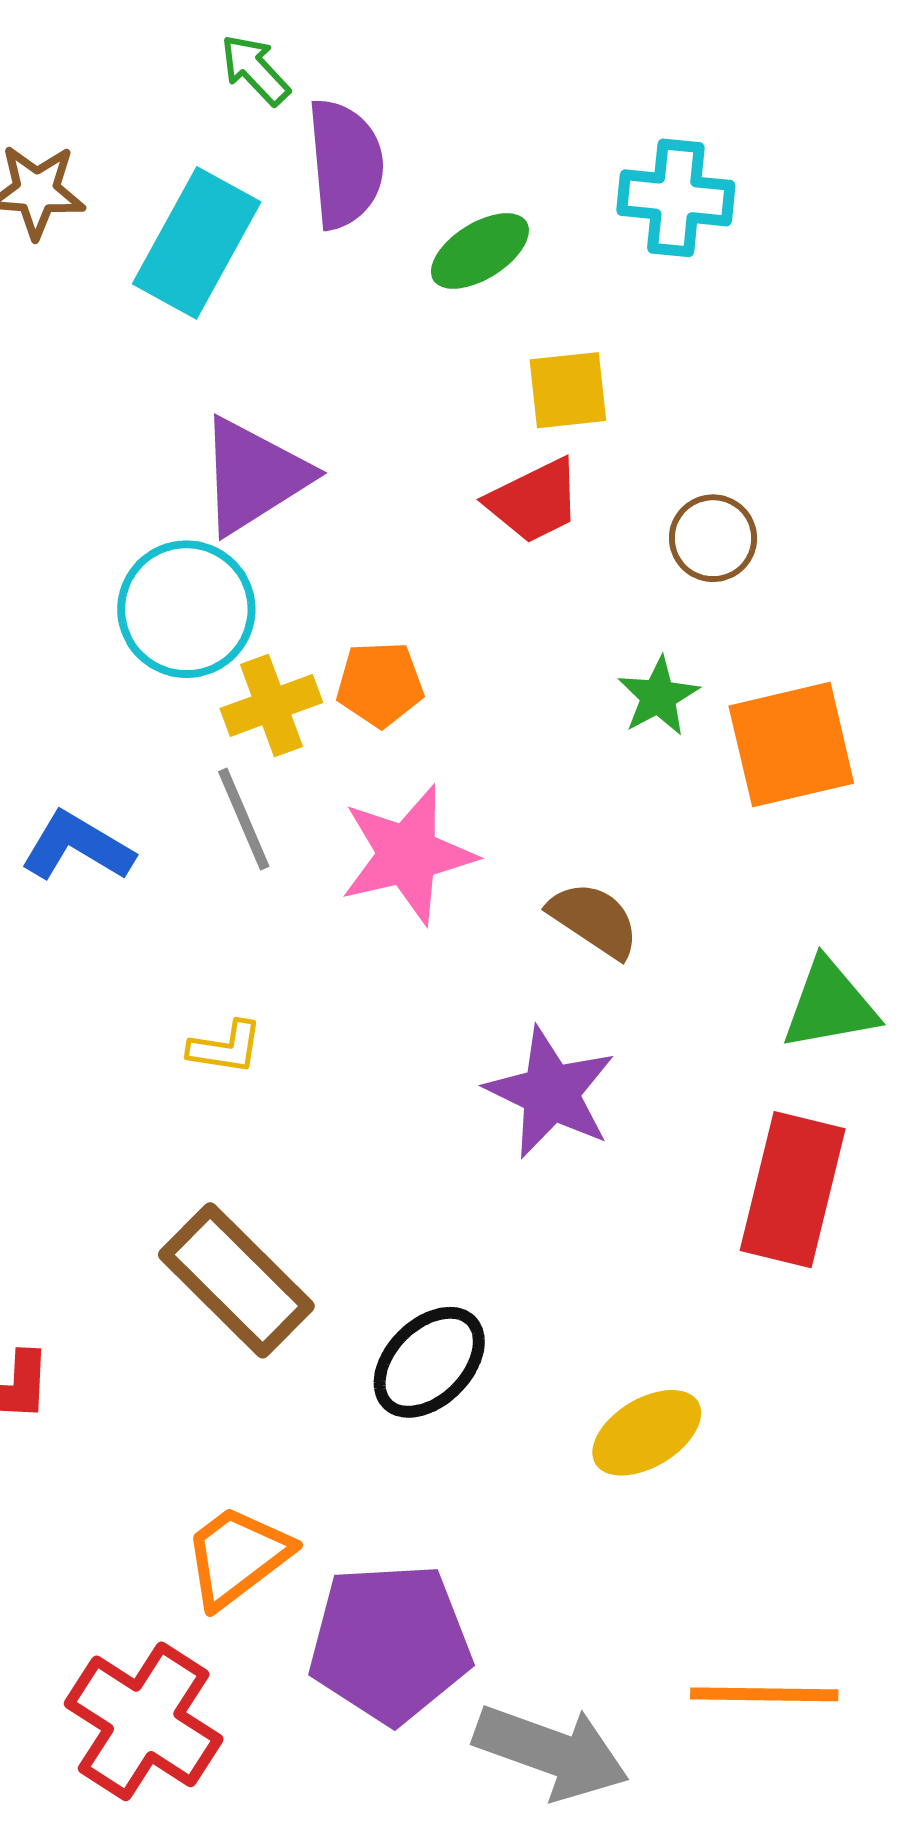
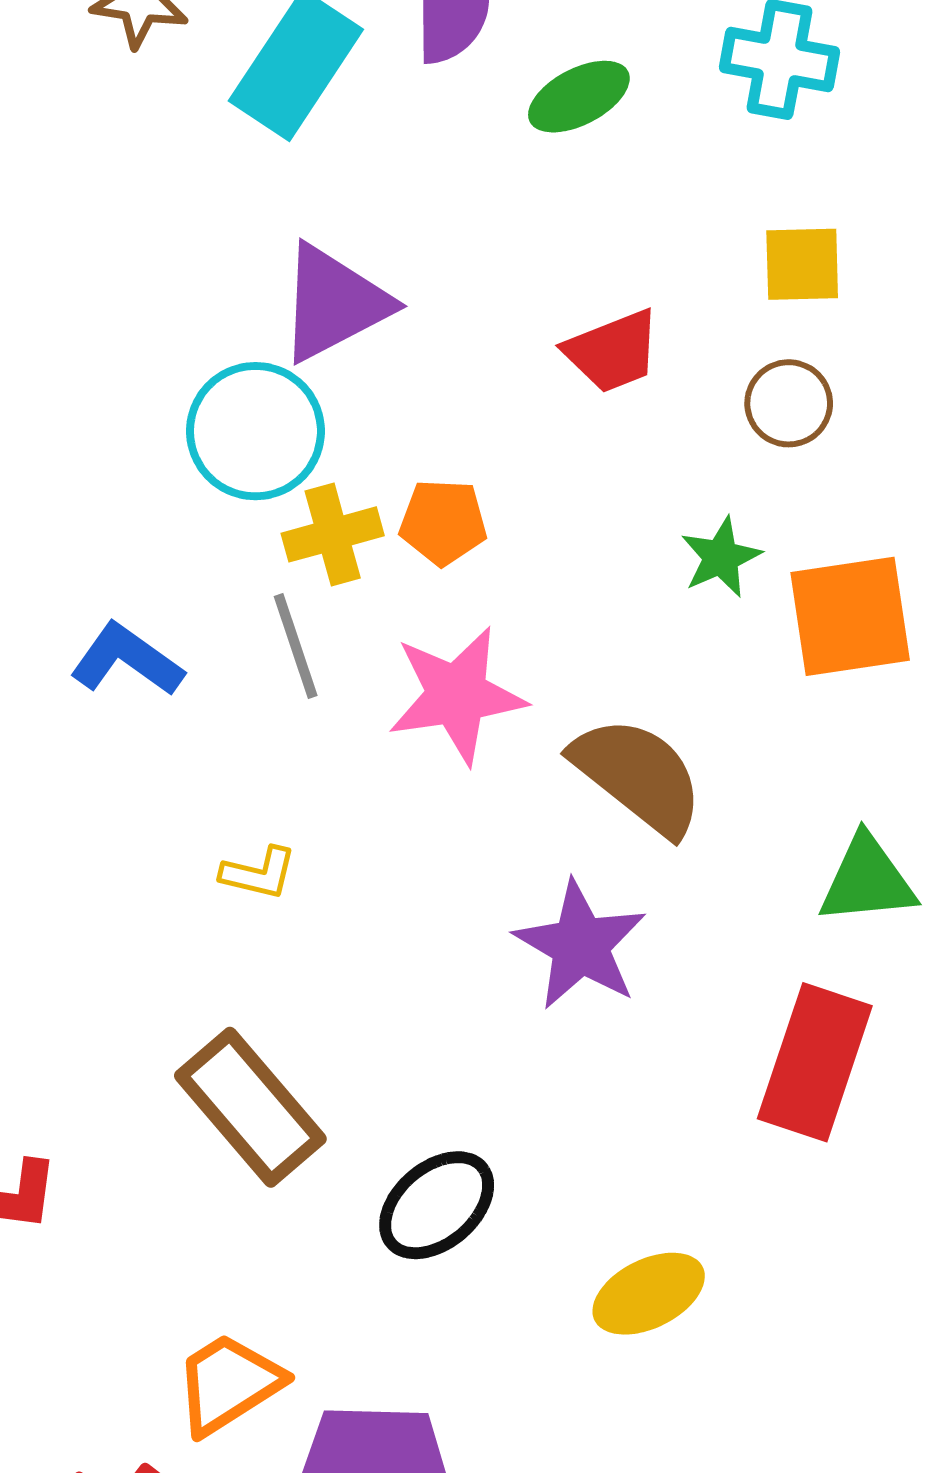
yellow square: (568, 390) -> (802, 264), moved
brown semicircle: (594, 920) -> (638, 776), size x1.5

